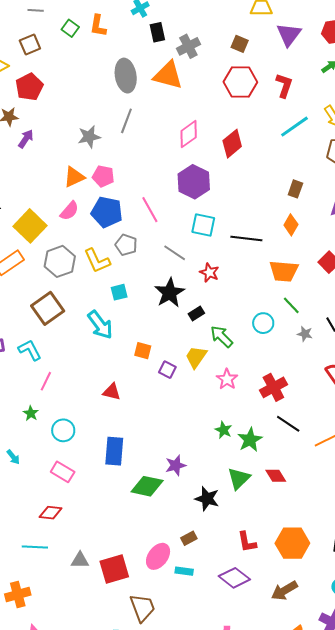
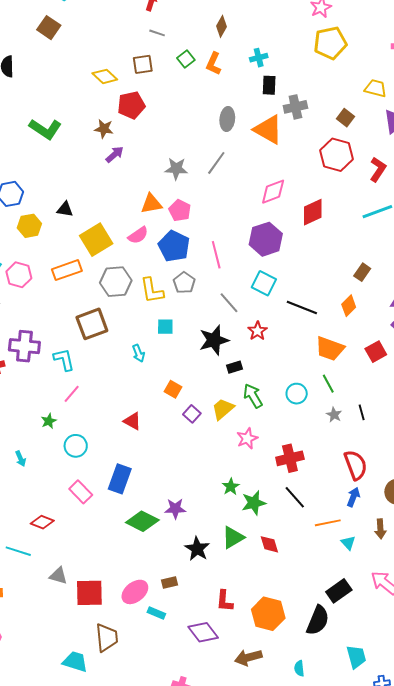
gray ellipse: (126, 76) -> (227, 119), size x0.7
cyan arrow: (100, 325) -> (138, 353), size x0.6
pink rectangle: (63, 472) -> (81, 492), moved

